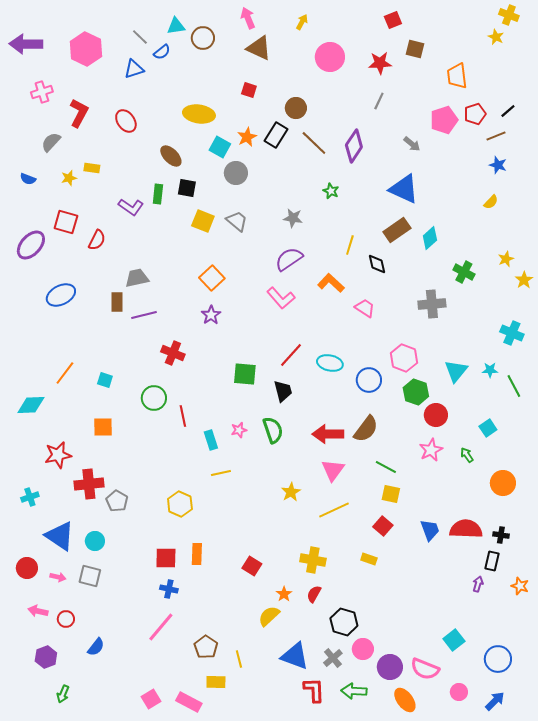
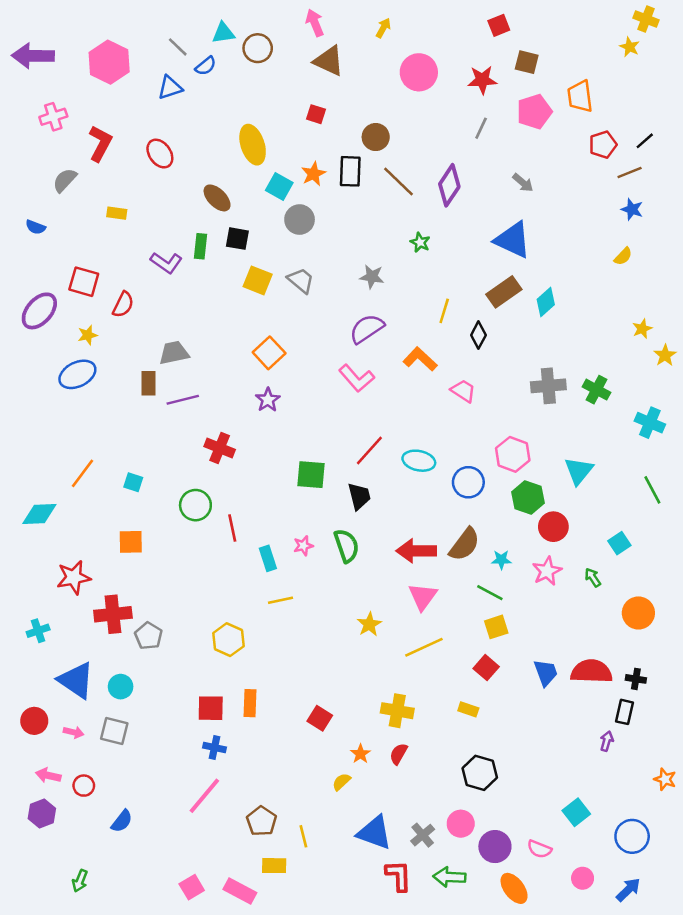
yellow ellipse: (199, 114) -> (253, 145), turned 64
pink pentagon: (444, 120) -> (534, 112), moved
black rectangle: (276, 135) -> (350, 171), turned -30
yellow star: (69, 178) -> (88, 335), moved
black diamond: (377, 264) -> (478, 335), turned 40
green cross: (464, 272) -> (597, 390), moved
cyan star: (490, 370) -> (501, 560), moved
yellow square: (391, 494) -> (496, 627), turned -30
orange star: (520, 586) -> (665, 779), moved
yellow semicircle: (269, 616) -> (341, 782), size x0.7
black hexagon: (344, 622) -> (480, 773), moved
purple hexagon: (46, 657) -> (42, 814), moved
pink semicircle: (425, 669) -> (539, 849), size x0.7

